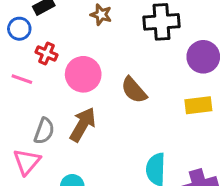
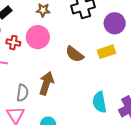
pink circle: (83, 74) -> (38, 37), moved
yellow rectangle: (198, 105) -> (107, 52), moved

